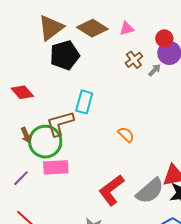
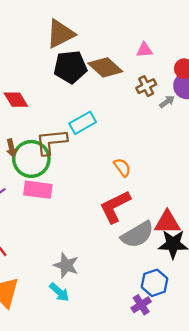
brown diamond: (92, 28) -> (105, 67), moved
cyan rectangle: (84, 102) -> (83, 123), turned 35
red L-shape: (111, 190) -> (115, 207), moved

